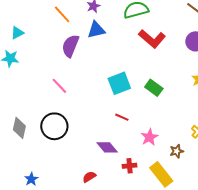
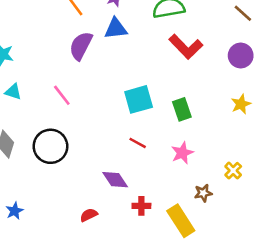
cyan triangle: (17, 33) -> (13, 92), moved, turned 40
green rectangle: (154, 88) -> (182, 109), turned 30
pink star: (149, 137) -> (182, 153), moved

